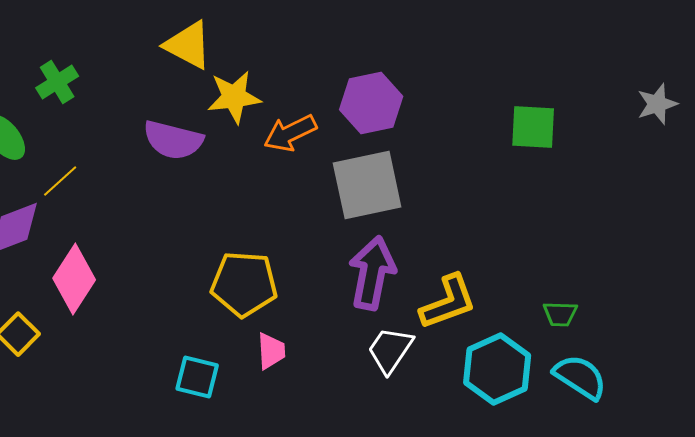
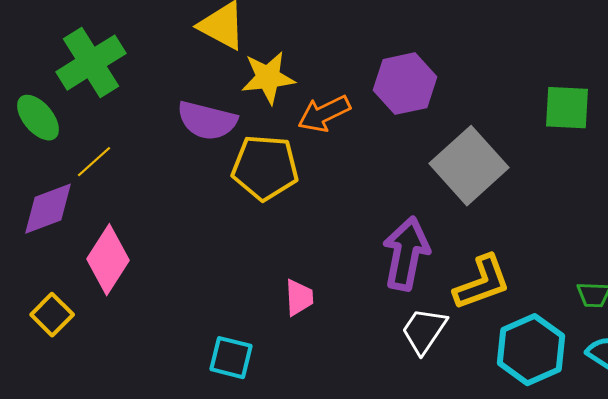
green cross: (57, 82) -> (91, 63), size x1.6
gray square: (367, 185) -> (469, 166), moved, turned -30
yellow pentagon: (244, 284) -> (265, 168), moved
pink trapezoid: (271, 351) -> (299, 298), moved

